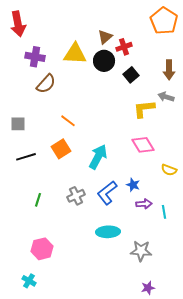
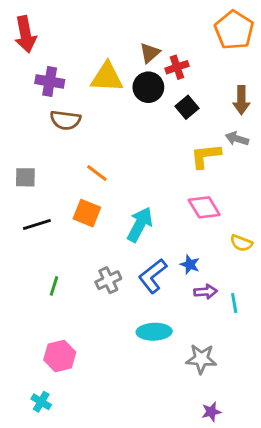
brown semicircle: (46, 84) -> (65, 120), turned 55
orange square: (61, 149) -> (87, 213), turned -36

